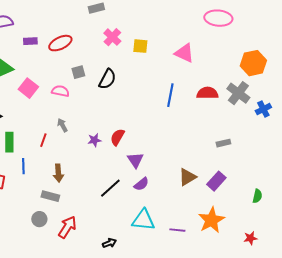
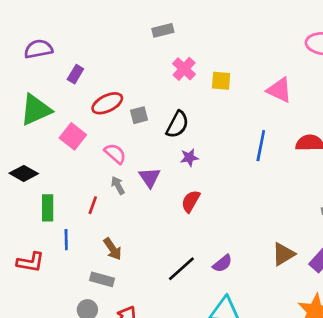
purple rectangle: (30, 41) -> (75, 74), turned -56
red ellipse: (60, 43) -> (107, 103), moved
pink semicircle: (60, 91) -> (115, 154), moved, turned 30
purple star: (94, 140) -> (189, 158), moved
purple triangle: (135, 160) -> (150, 177), moved
brown arrow: (58, 173) -> (113, 249), turned -30

